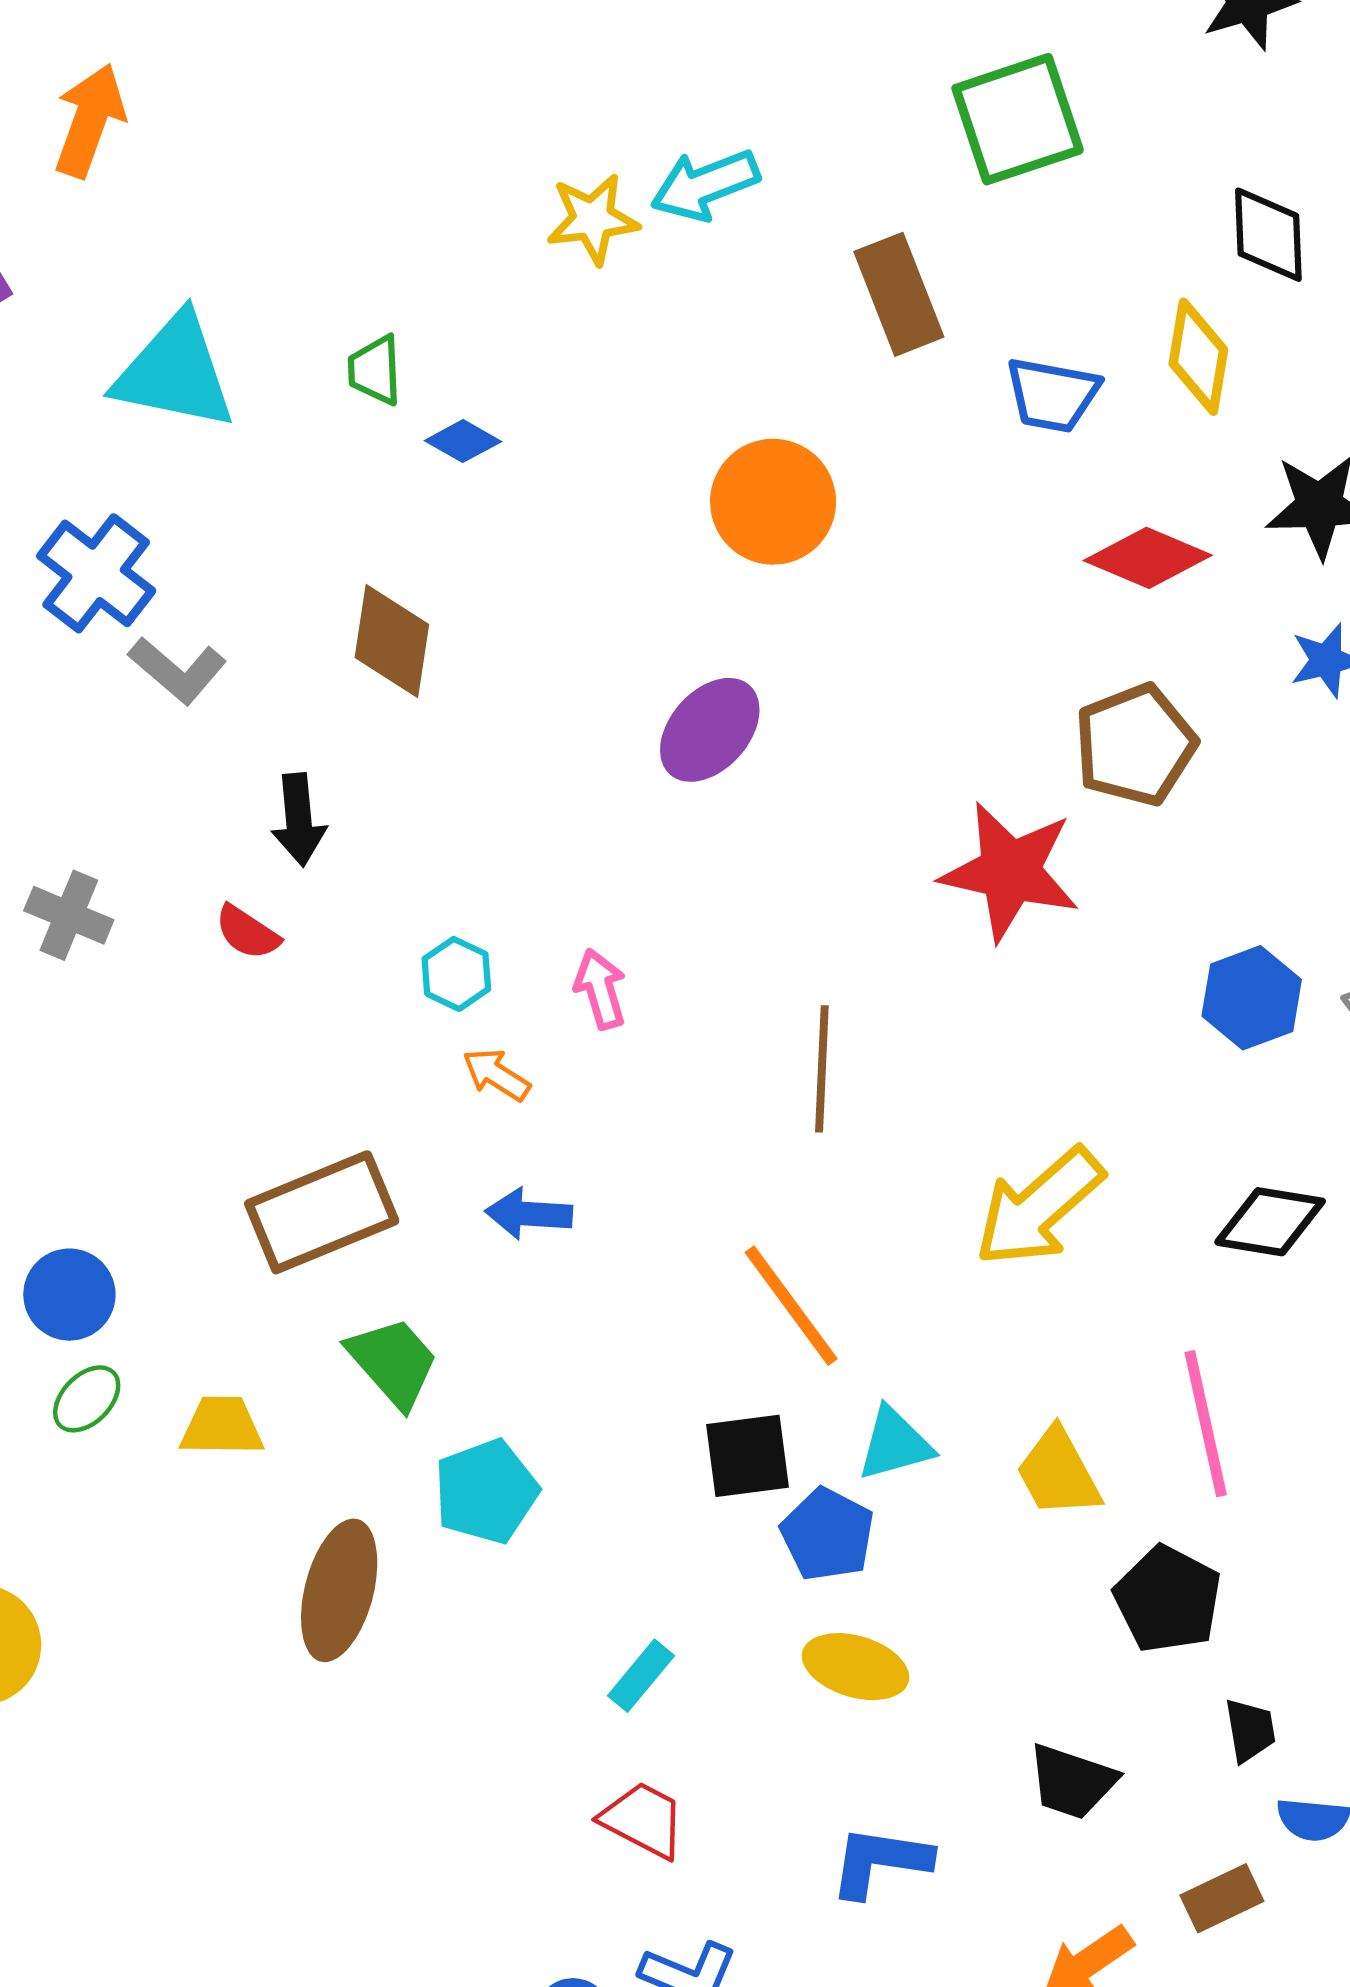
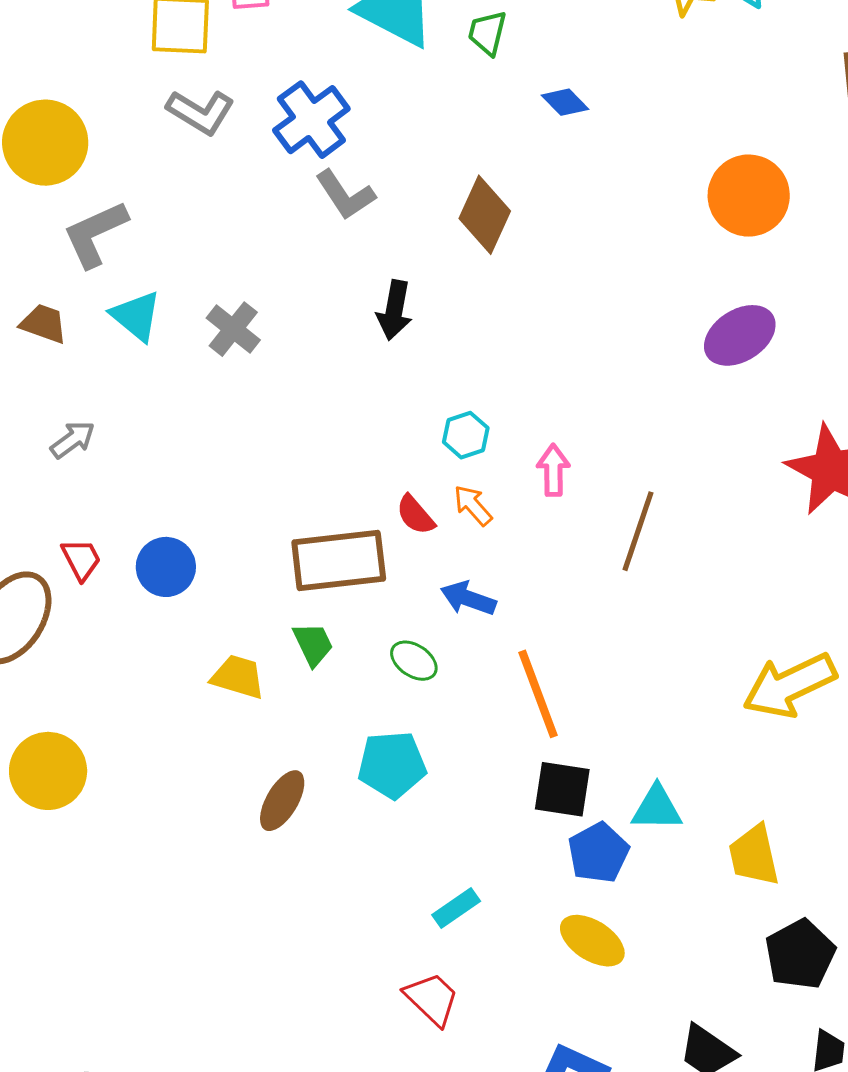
green trapezoid: (375, 370) -> (487, 33), moved
purple ellipse: (710, 730) -> (740, 335), moved
red semicircle: (247, 932) -> (415, 515), moved
brown line: (822, 1069) -> (638, 531), moved
orange line: (791, 1306) -> (538, 694), moved
green trapezoid: (393, 1362) -> (313, 644), moved, size x0.7
green ellipse: (87, 1399) -> (414, 661), moved, turned 63
brown ellipse: (339, 1590) -> (282, 801), size x0.7

